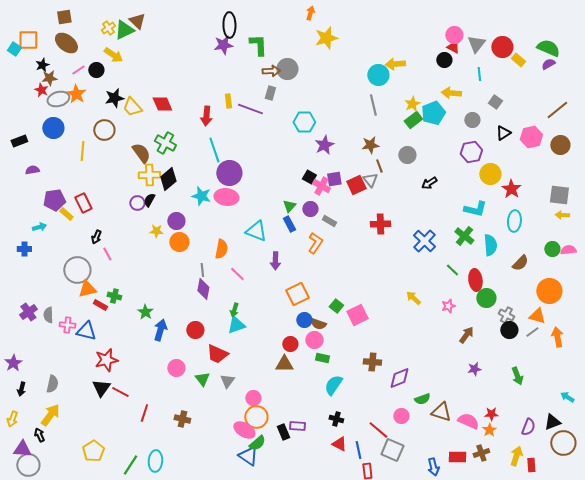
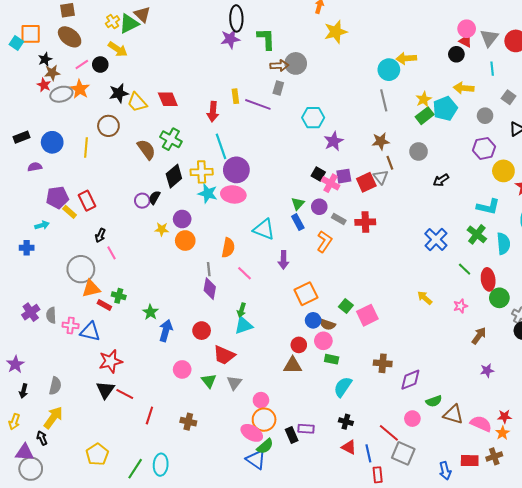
blue circle: (53, 128) -> (52, 142), moved
yellow cross: (149, 175) -> (202, 172), moved
red cross: (380, 224) -> (365, 222), moved

